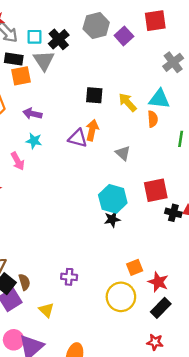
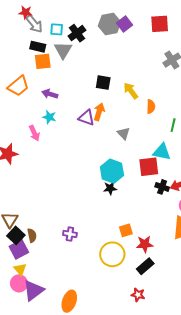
purple square: (124, 36) -> (124, 24), moved
cyan triangle: (159, 99) -> (162, 152), moved
red star: (158, 282) -> (145, 244), turned -30
yellow triangle: (46, 310) -> (20, 269), moved

